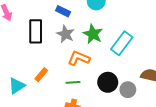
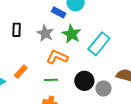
blue rectangle: (63, 11) -> (59, 12), moved
black rectangle: (36, 31) -> (17, 30), size x0.6

